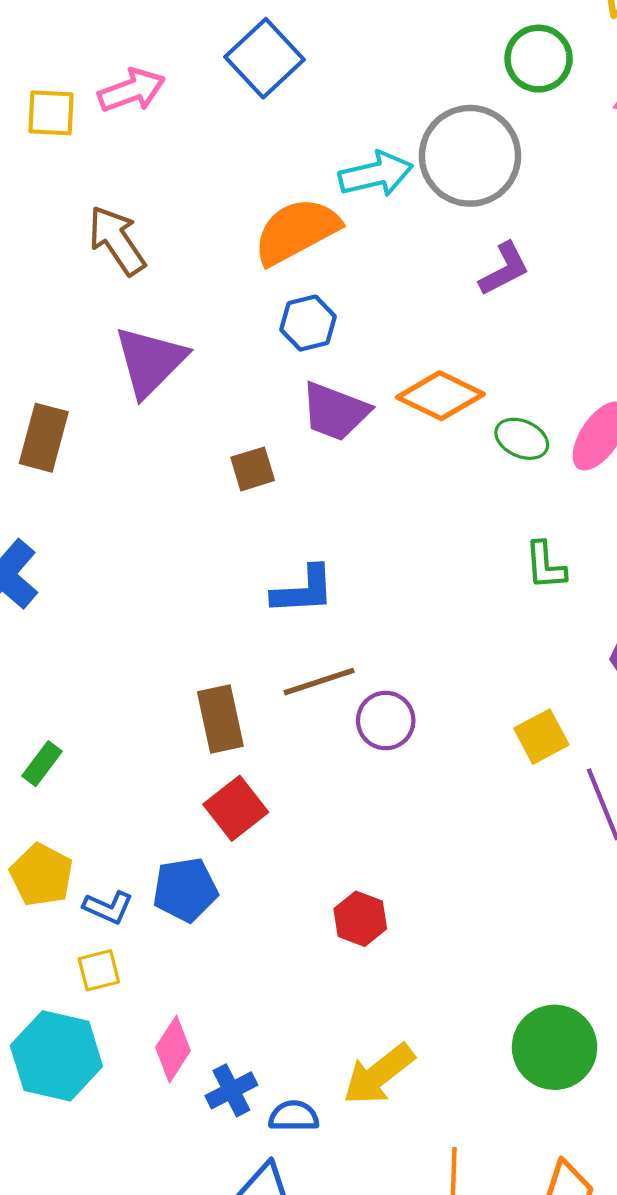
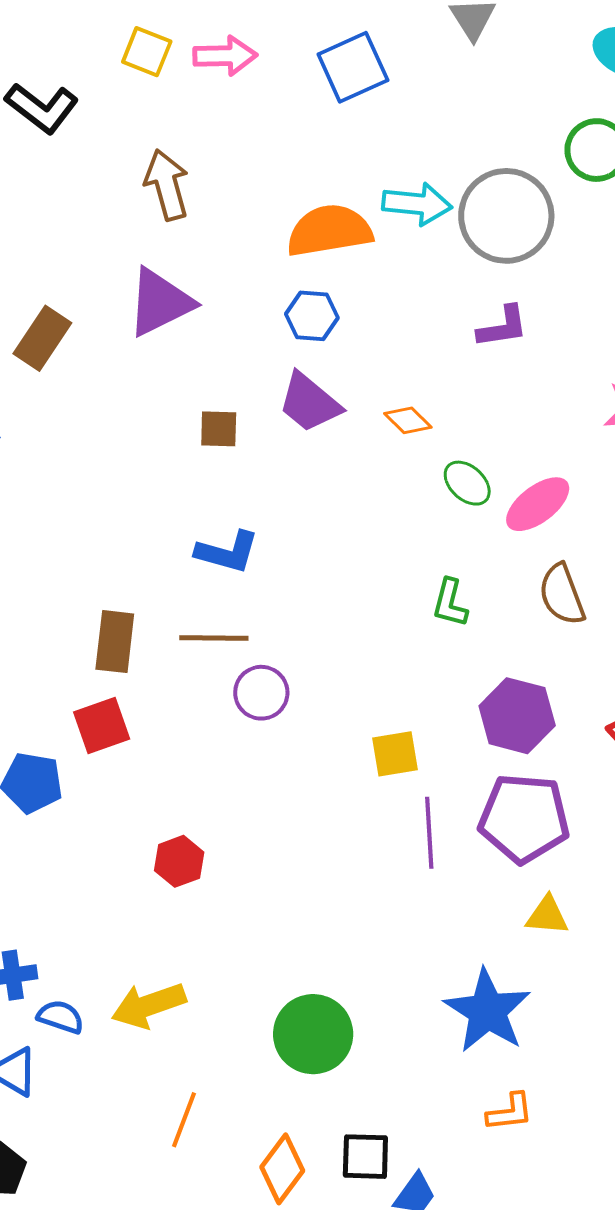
orange diamond: (440, 396) -> (408, 420), size x0.6

